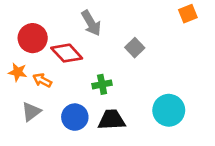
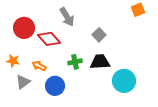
orange star: (18, 72) -> (13, 61), moved
orange arrow: (42, 80) -> (39, 66), moved
black trapezoid: (112, 120) -> (100, 62), moved

